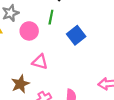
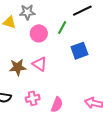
brown star: (20, 84) -> (18, 67), moved

